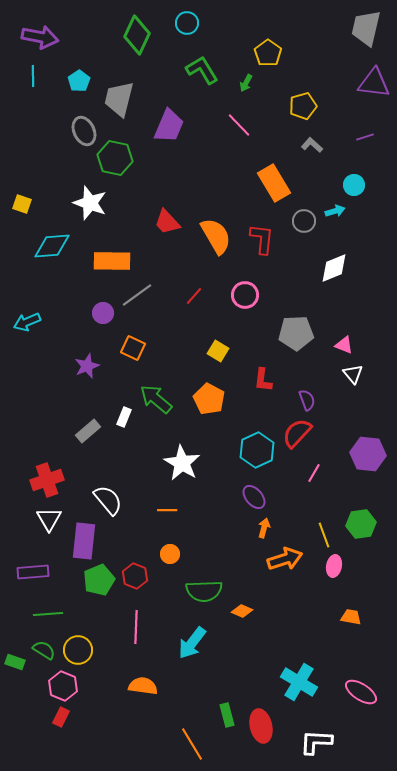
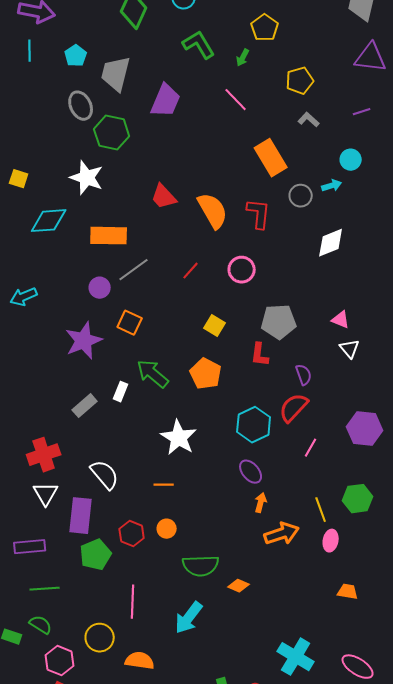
gray pentagon: (296, 333) -> (279, 322), moved
purple star: (87, 366) -> (84, 341), size x1.5
red hexagon: (135, 576) -> (132, 534), moved
yellow circle: (78, 650) -> (100, 638), moved

